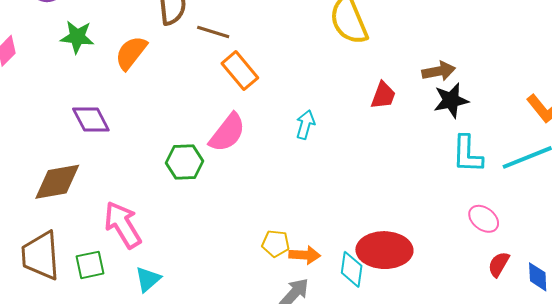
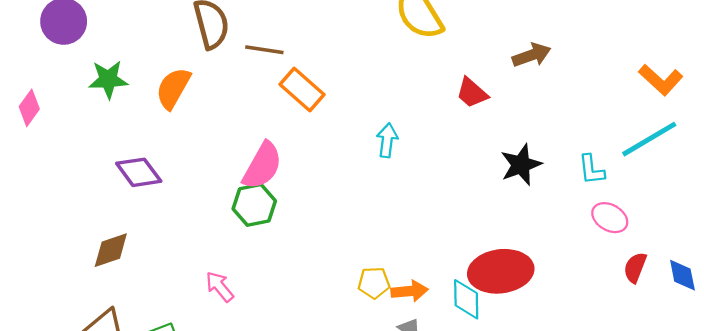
red trapezoid: (383, 95) -> (472, 93), turned 120
black star: (451, 100) -> (521, 165), moved
pink semicircle: (227, 133) -> (262, 166), moved
cyan L-shape: (467, 154) -> (591, 170), moved, size x0.7
brown diamond: (57, 182) -> (111, 250), size x0.7
pink arrow: (123, 225) -> (220, 287), moved, size x0.6

